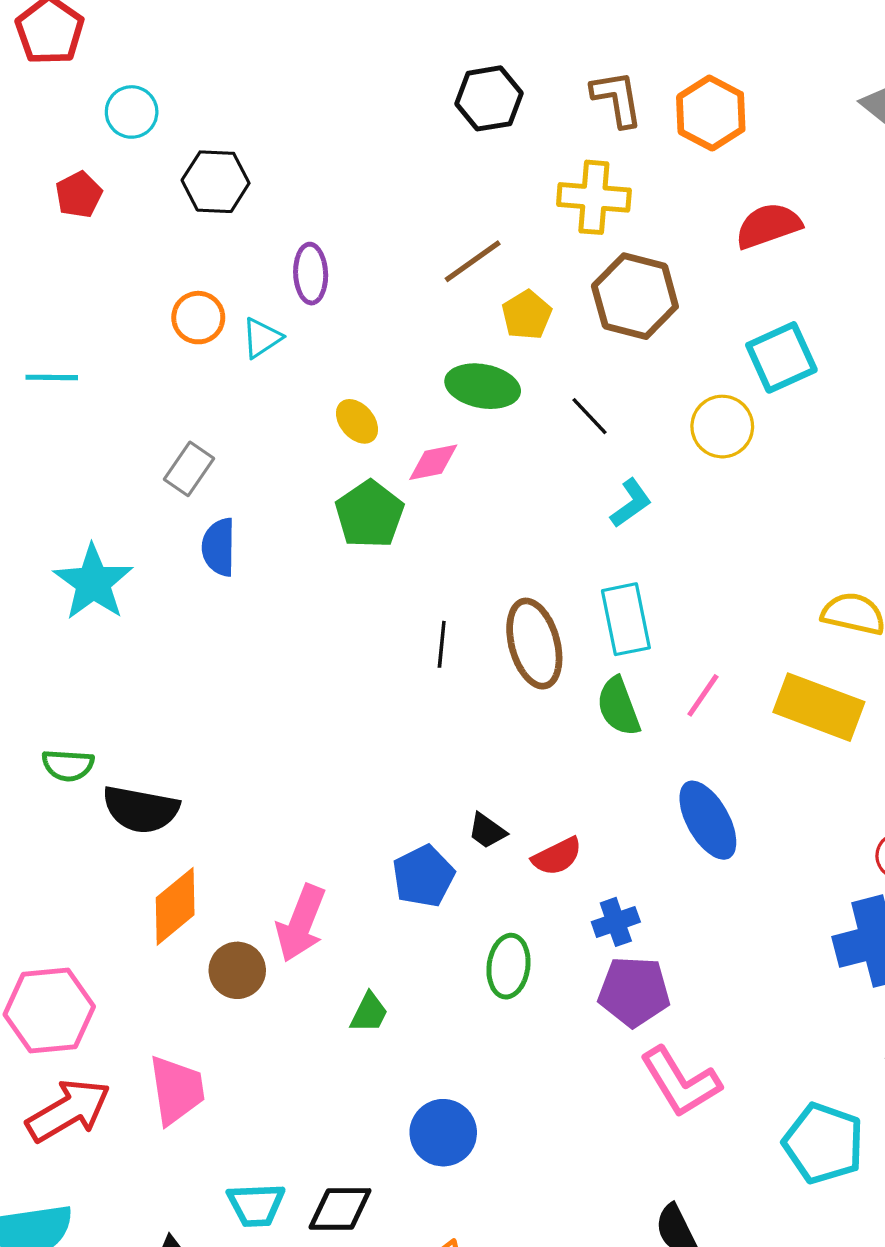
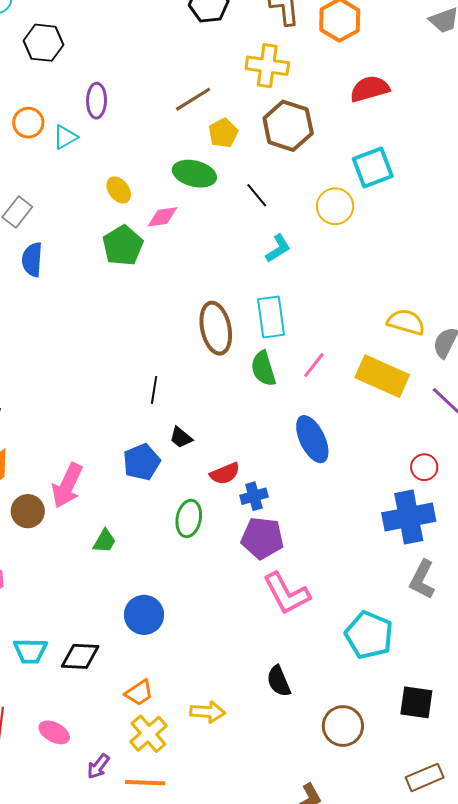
black line: (442, 644) -> (154, 390), moved
red semicircle: (557, 856) -> (225, 474), moved

